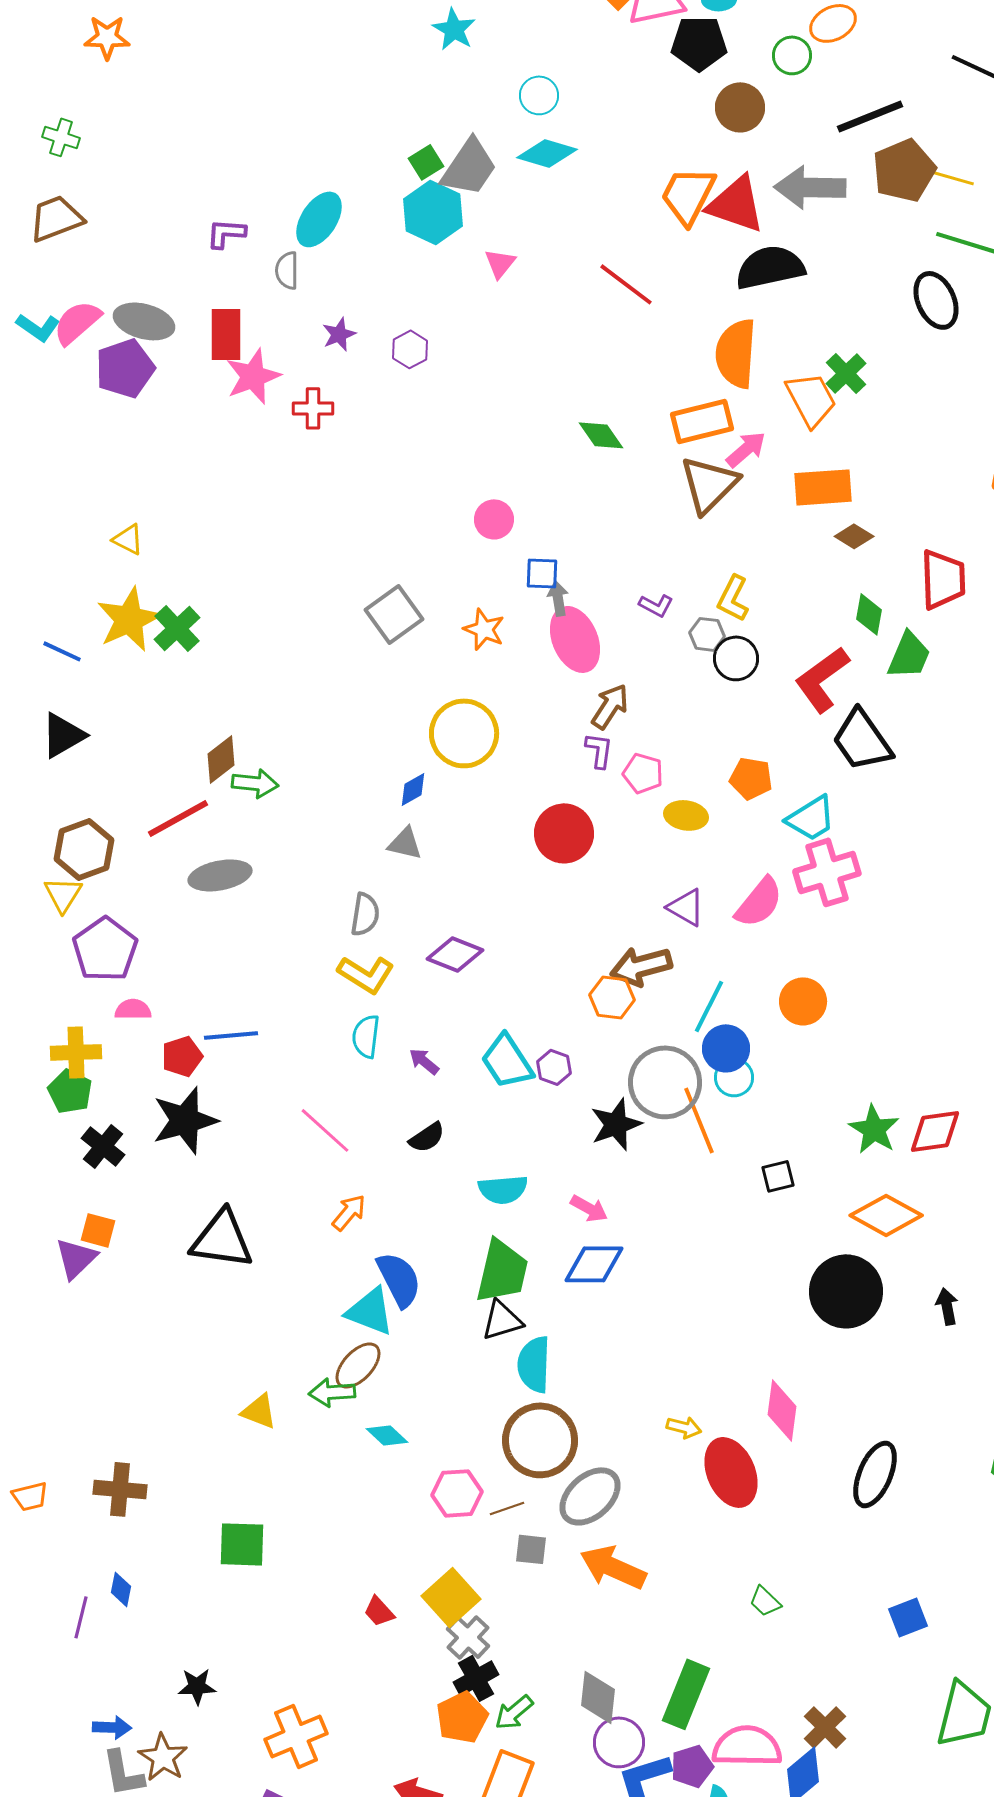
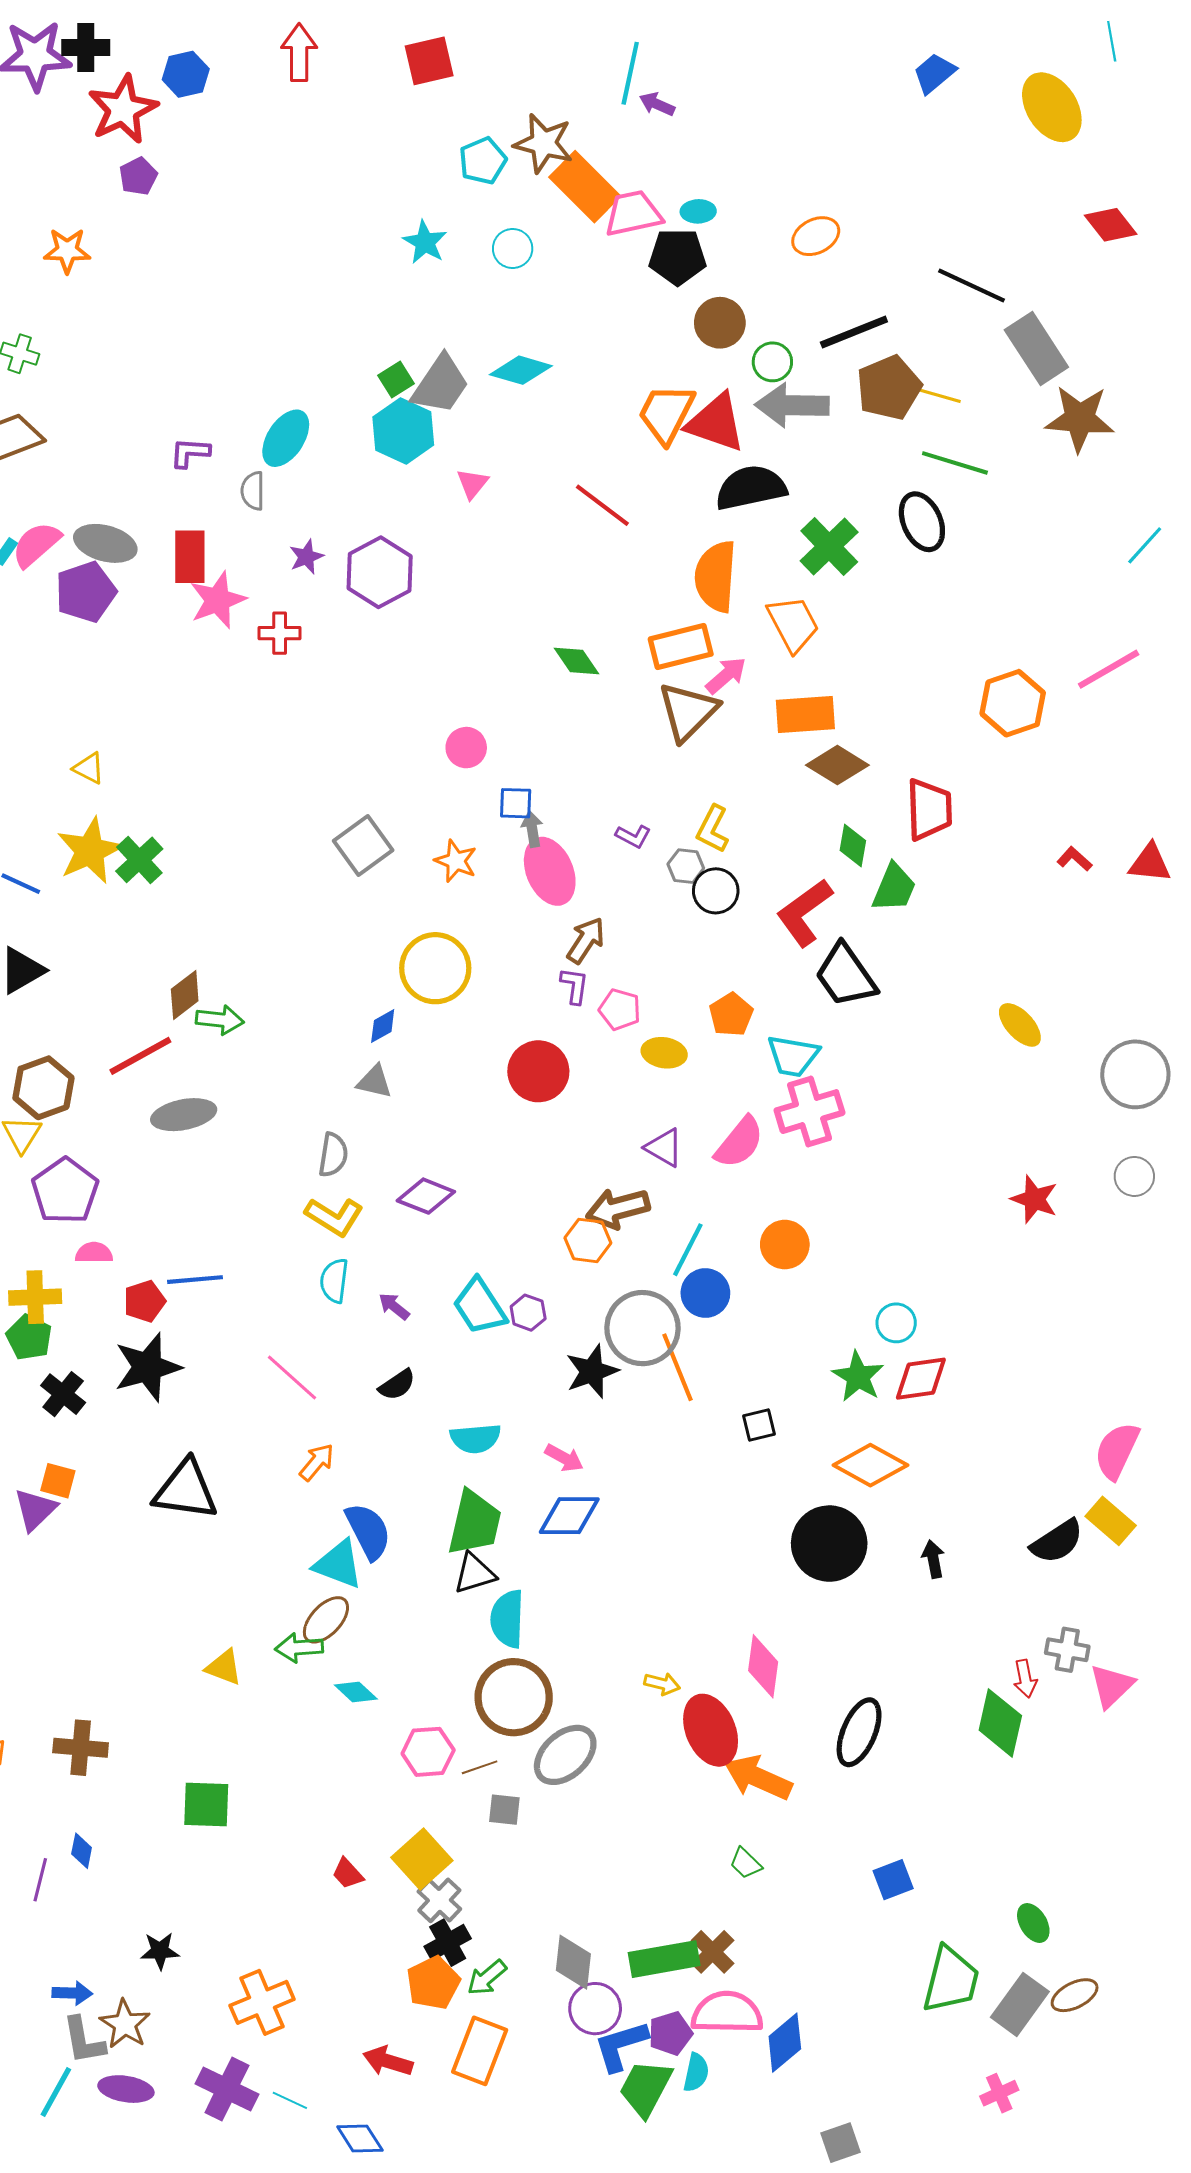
green circle: (792, 55) -> (772, 362), moved
cyan circle: (539, 95) -> (513, 248), moved
purple hexagon: (410, 349) -> (380, 572), size x1.8
green cross: (846, 373) -> (829, 546), moved, size x1.4
brown diamond: (854, 536) -> (837, 765), size x1.5
orange pentagon: (751, 778) -> (731, 1015), turned 30
cyan trapezoid: (811, 818) -> (793, 1056), turned 42
cyan circle: (734, 1077) -> (896, 1323), moved
orange arrow: (613, 1567) -> (758, 1778), moved
green rectangle: (686, 1694) -> (664, 1959), turned 58
brown cross: (825, 1727) -> (713, 1952), moved

